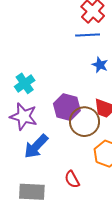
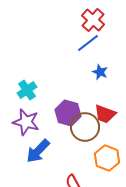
blue line: (88, 35) -> (88, 43), turned -35

